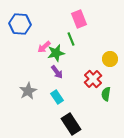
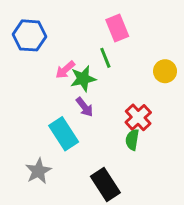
yellow circle: (110, 59) -> (165, 71), moved
gray star: (28, 91) -> (38, 171), moved
green semicircle: (106, 94) -> (132, 140), moved
cyan rectangle: (57, 97) -> (64, 134), moved, size x1.5

